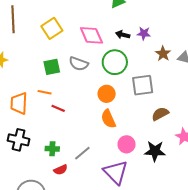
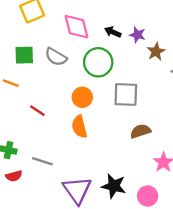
brown star: (163, 54) -> (156, 52), moved
red line: (58, 108) -> (37, 111), moved
pink circle: (127, 144) -> (148, 196), moved
black star: (155, 151) -> (114, 186), moved
gray line: (82, 153) -> (42, 161), turned 48

